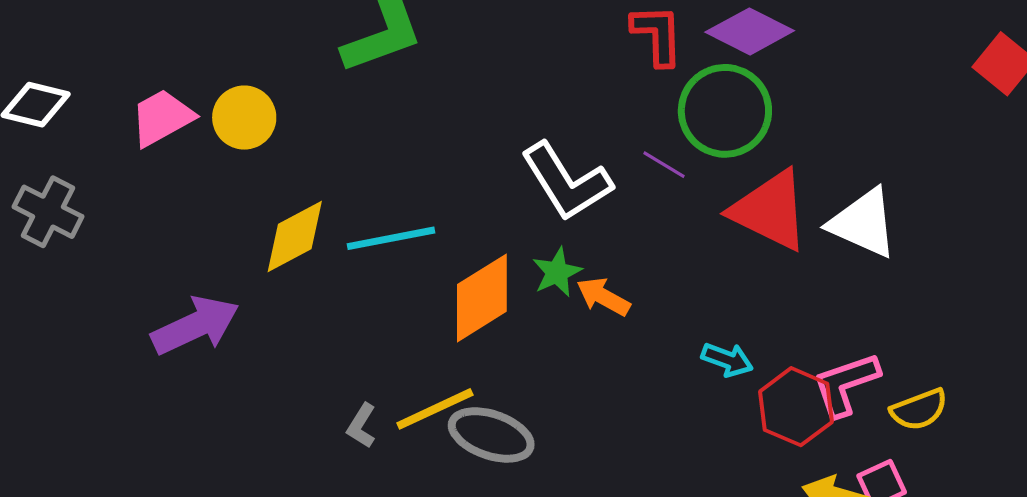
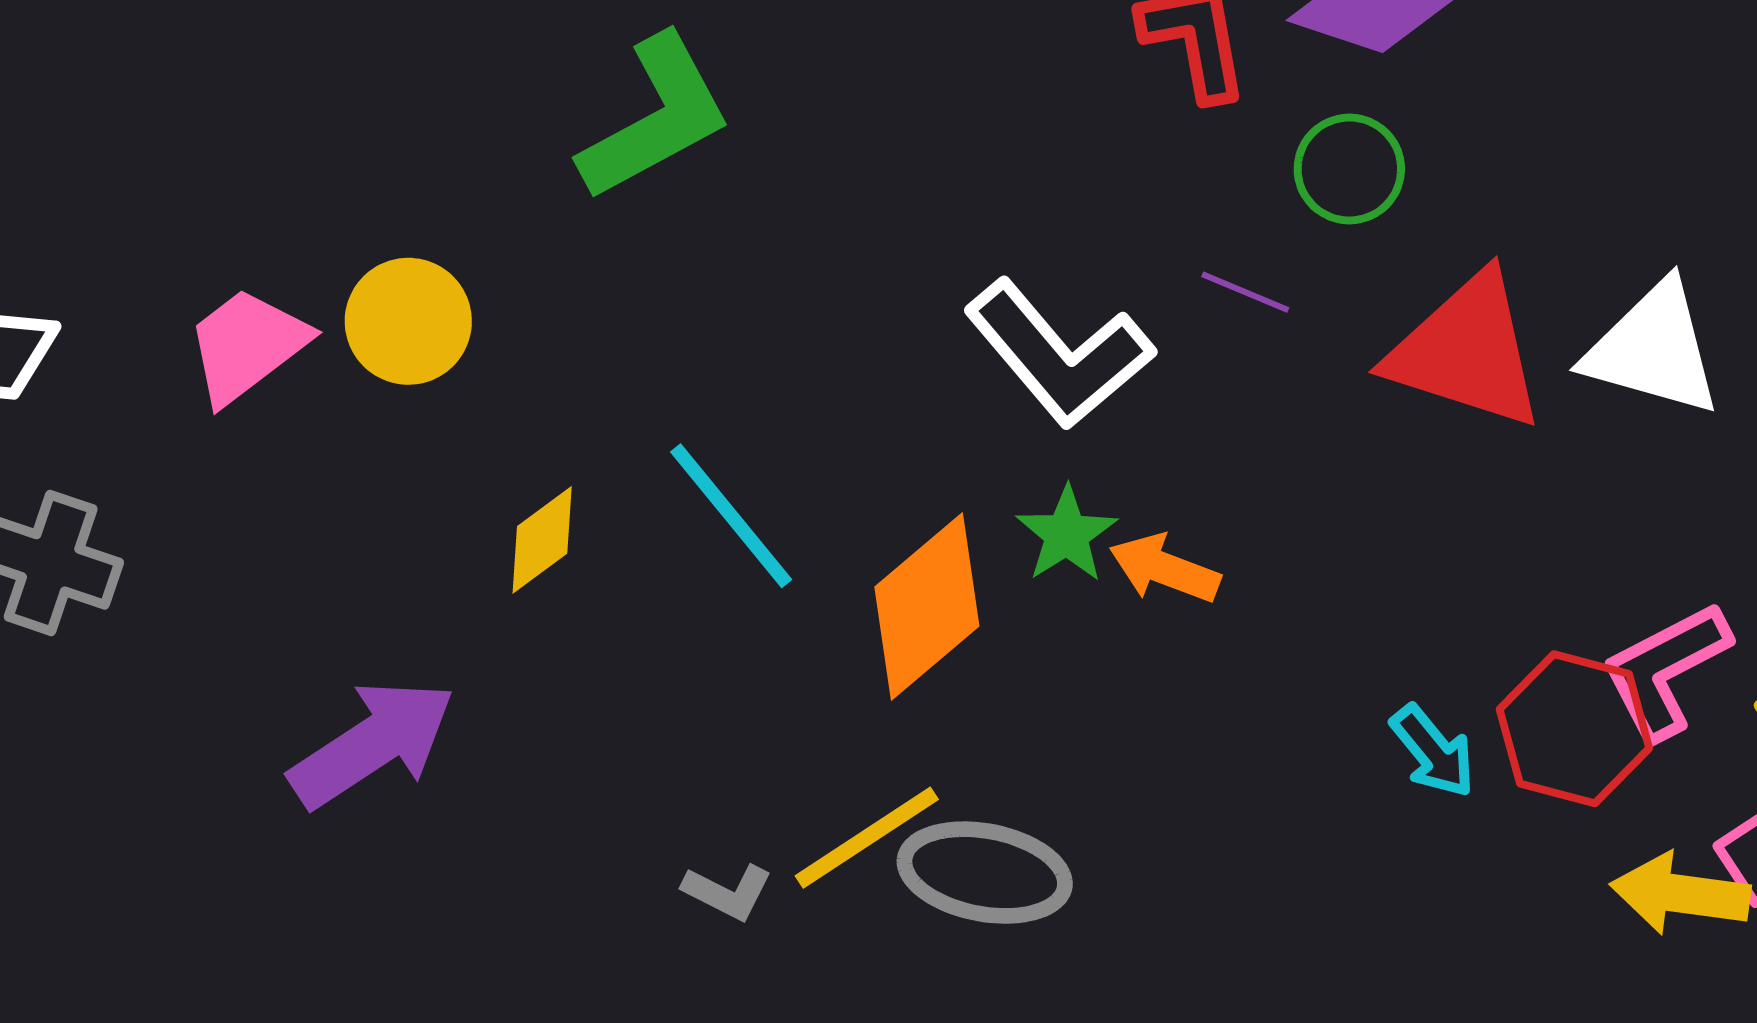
green circle: (725, 111) -> (1349, 169), size x0.6
yellow diamond: (295, 236) -> (542, 540), size x0.7
cyan line: (391, 238) -> (731, 516), turned 70
cyan arrow: (727, 360) -> (1433, 751), moved, turned 39
gray L-shape: (361, 426) -> (728, 892), turned -87

